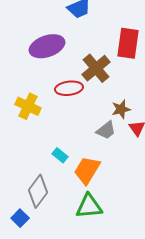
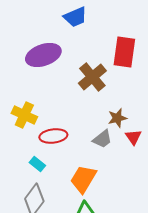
red ellipse: (69, 88) -> (53, 136), moved
cyan rectangle: (60, 155) -> (37, 164), moved

